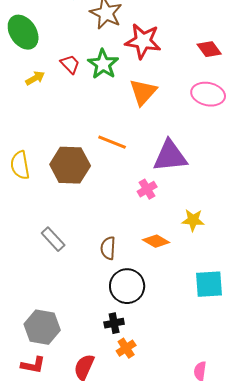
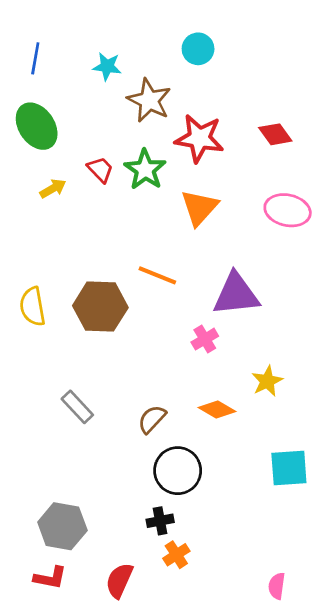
red diamond: (209, 49) -> (275, 134), moved
yellow star: (193, 220) -> (267, 381), turned -30
brown semicircle: (108, 248) -> (152, 419), turned 40

